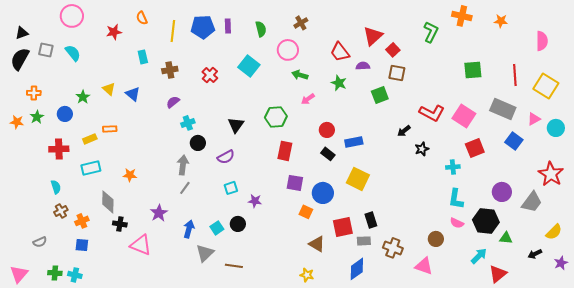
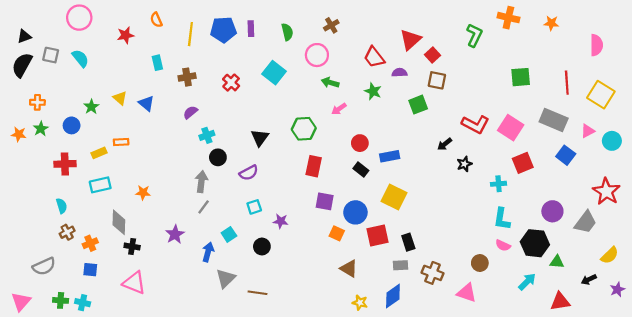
red square: (343, 227) -> (377, 236), moved
cyan square: (217, 228) -> (229, 234), moved
gray semicircle: (40, 242) -> (44, 266), size x1.5
pink triangle: (141, 245) -> (134, 283), moved
red triangle: (498, 274) -> (560, 302), moved, turned 30
yellow star: (307, 275) -> (360, 303), moved

